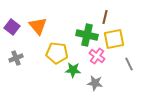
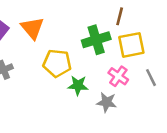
green cross: (87, 35) -> (96, 40), turned -30
pink cross: (97, 56) -> (118, 76), moved

